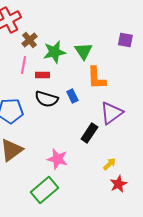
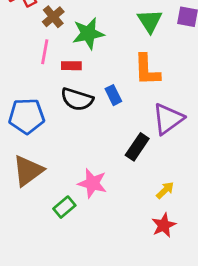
green triangle: (83, 51) -> (150, 21), moved
red star: (118, 184) -> (164, 225), moved
green rectangle: (44, 190) -> (64, 207), moved, size x0.6

